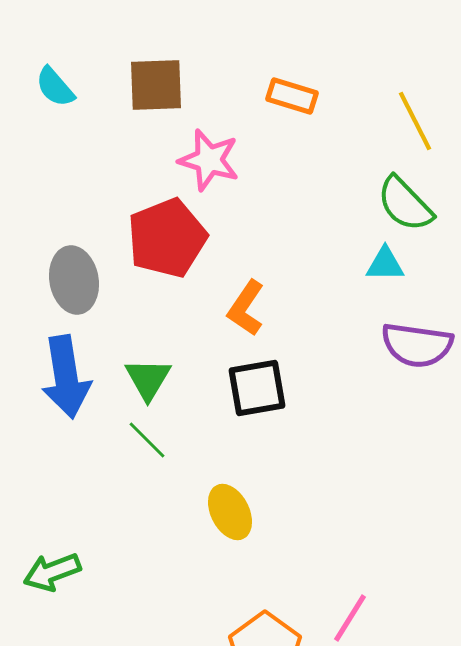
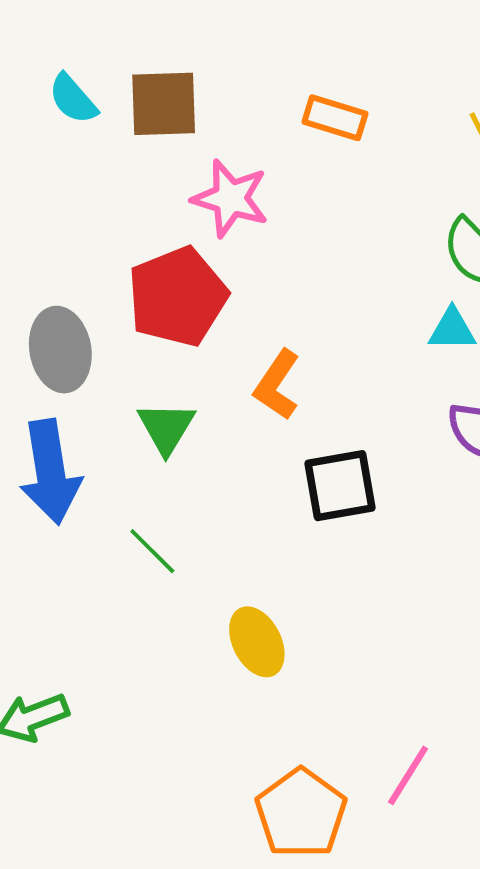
cyan semicircle: (55, 87) -> (73, 99), moved
green triangle: (148, 379) -> (166, 428), moved
black square: (257, 388) -> (340, 486), moved

